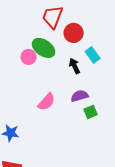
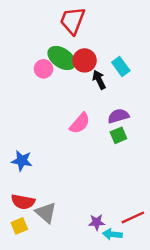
red circle: (74, 33) -> (85, 60), moved
purple semicircle: (80, 96) -> (118, 116), moved
pink semicircle: (47, 102) -> (80, 123), moved

